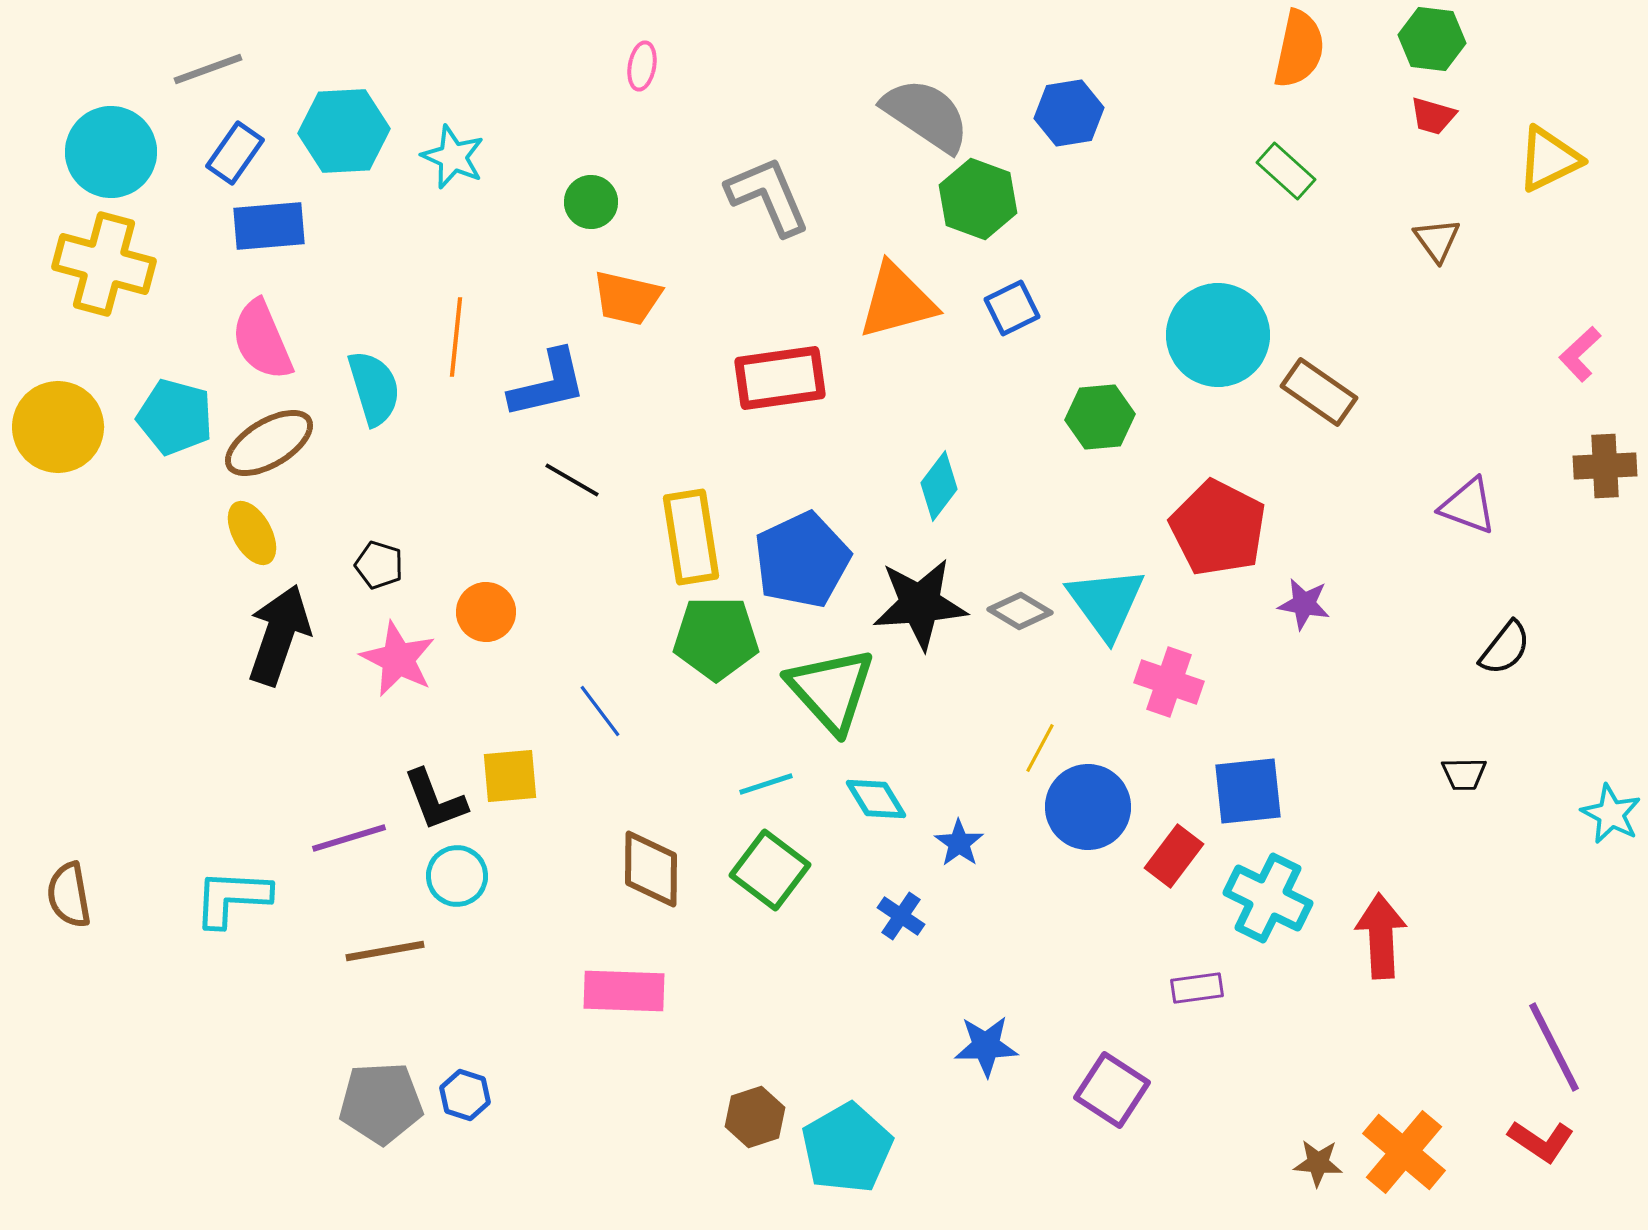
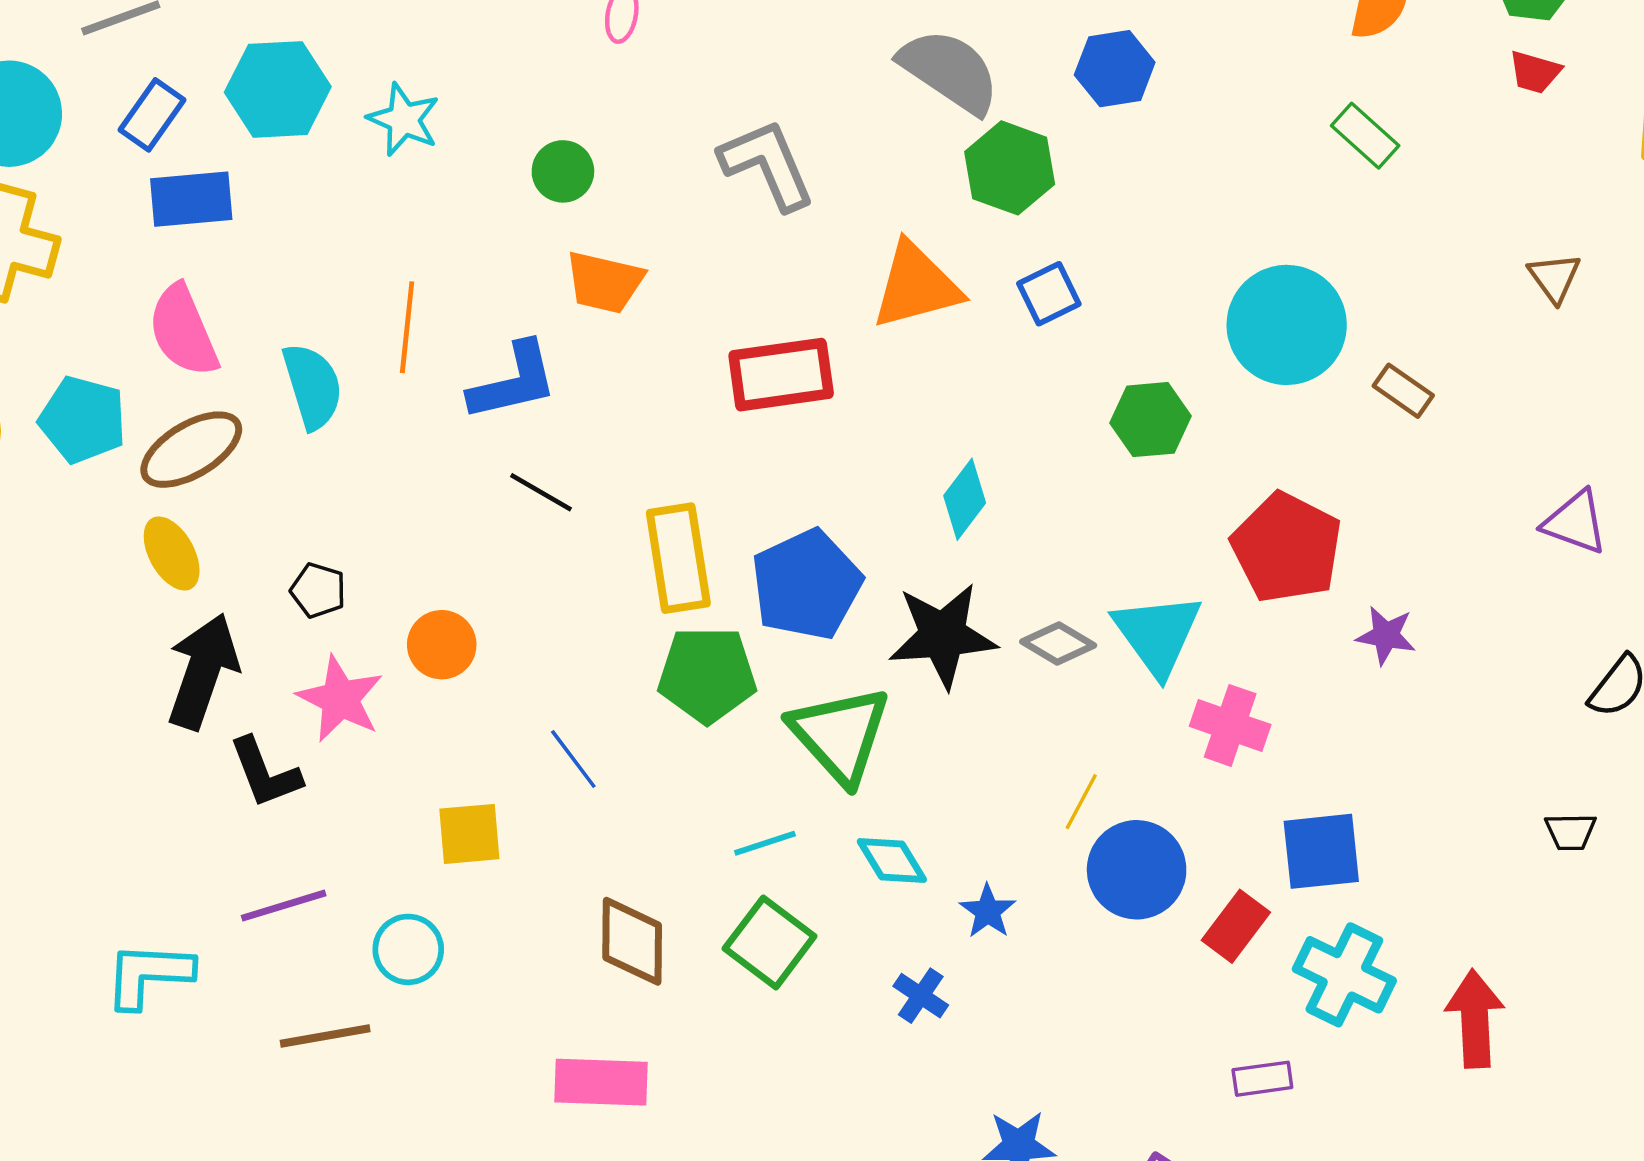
brown triangle: (1437, 240) -> (1554, 278), moved
brown rectangle: (1319, 392) -> (1403, 391), size x0.7
black L-shape: (435, 800) -> (265, 773), moved

